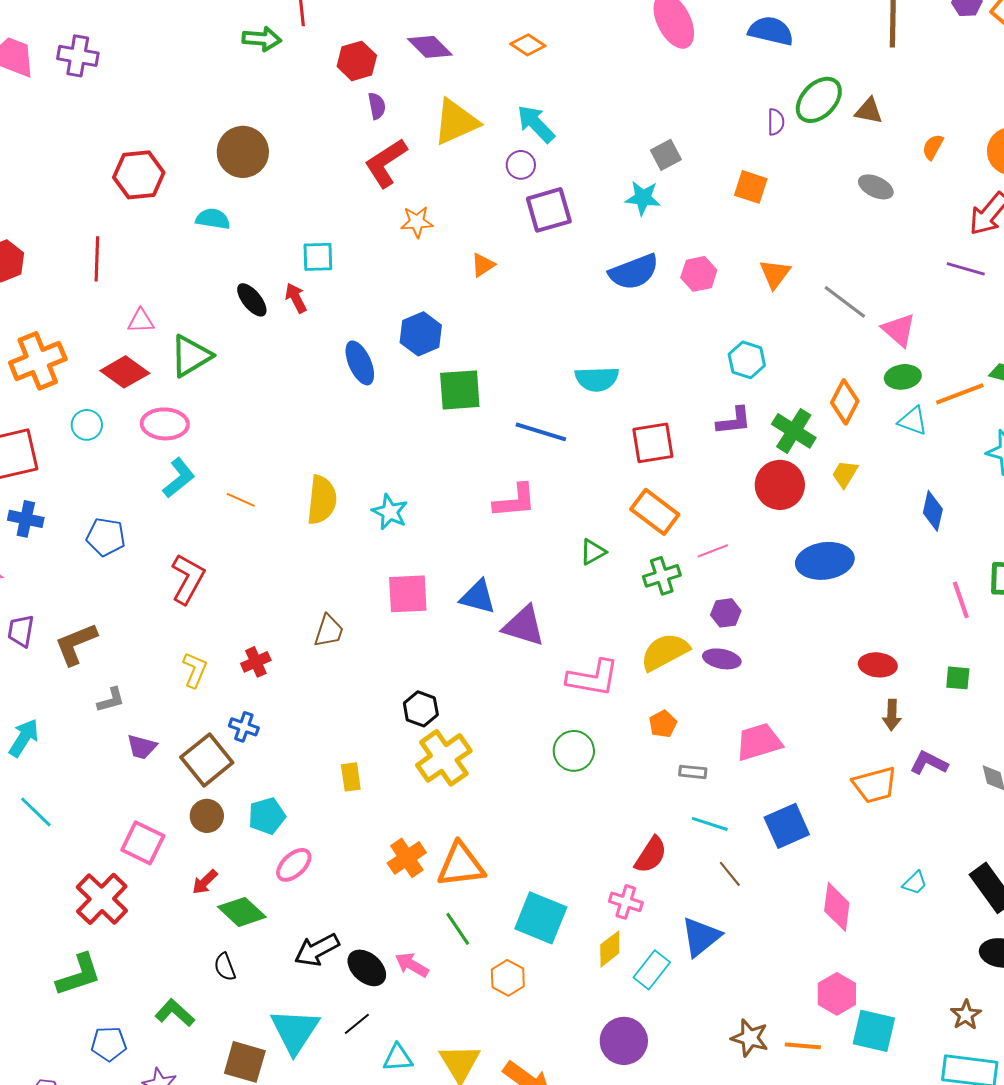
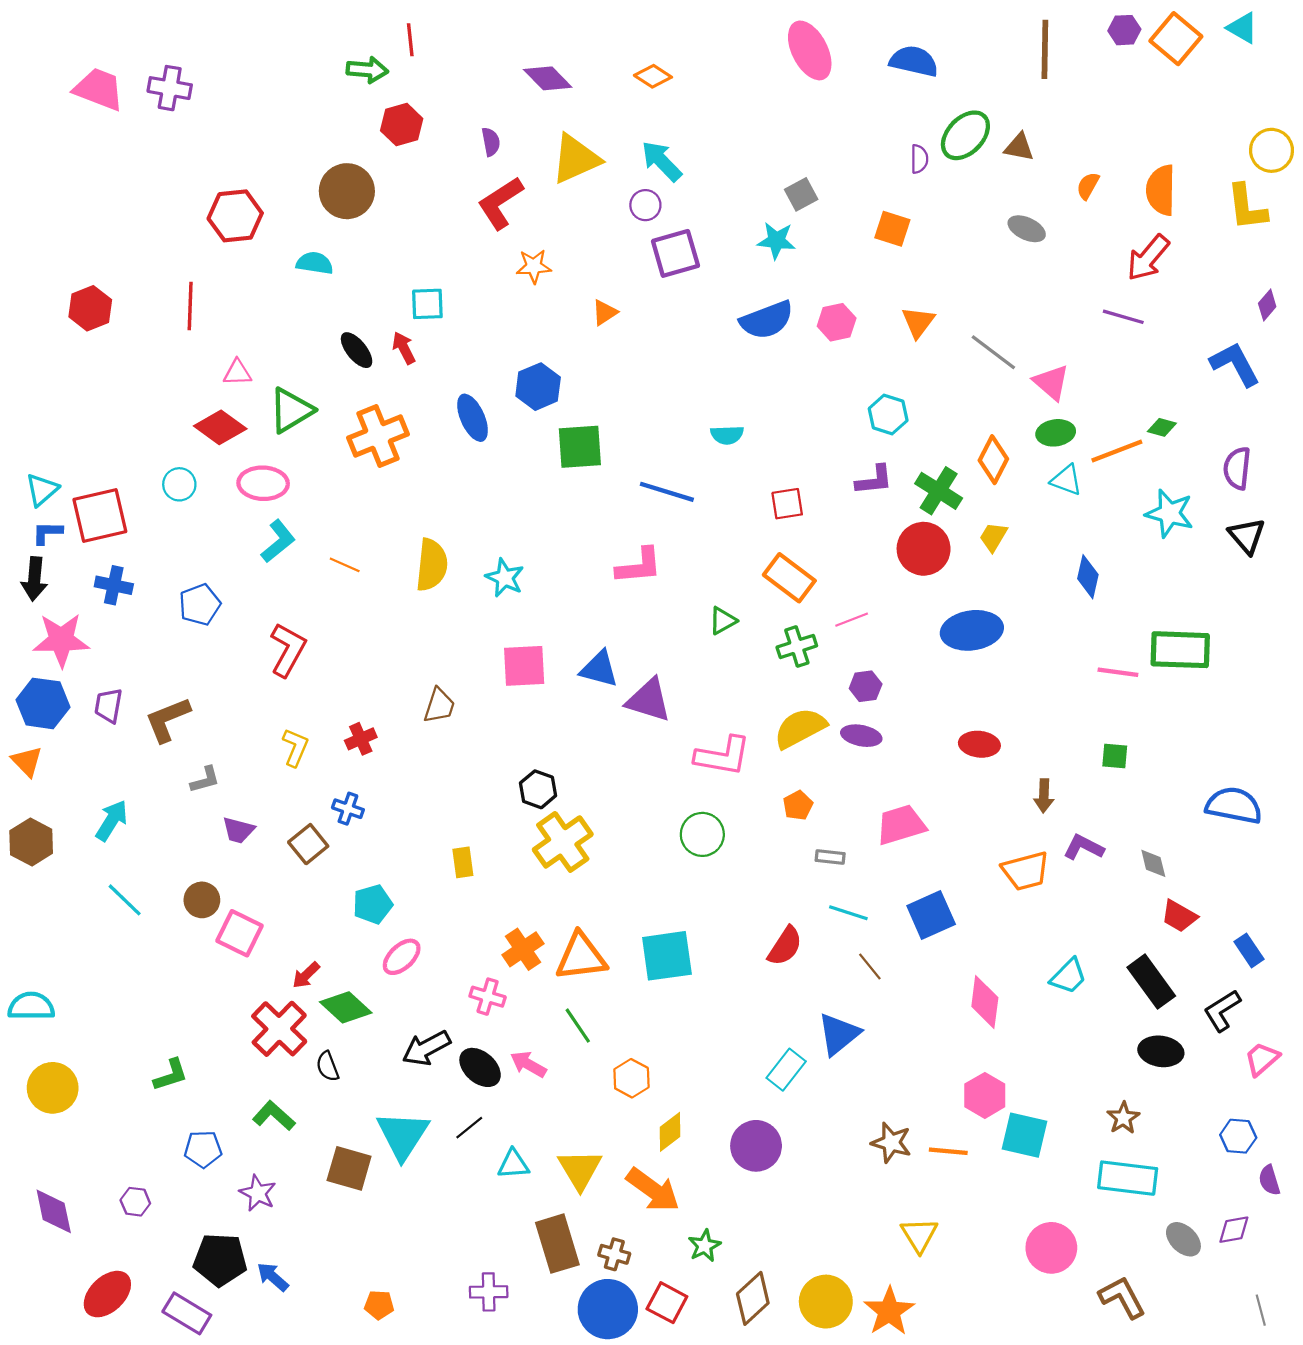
red hexagon: (357, 61) -> (402, 125), moved
orange cross: (38, 361) -> (378, 436), moved
cyan semicircle: (597, 379) -> (727, 435), size x0.7
red square: (653, 443) -> (787, 504), size x0.7
blue pentagon: (106, 537) -> (200, 605), turned -30
pink line: (961, 600) -> (1118, 672), turned -63
red ellipse: (878, 665) -> (979, 744), moved
brown square: (207, 760) -> (308, 844), size x0.7
brown circle: (207, 816) -> (202, 900), moved
cyan trapezoid: (915, 883) -> (1069, 976), size x1.4
red cross: (102, 899) -> (279, 1029), moved
pink cross: (626, 902) -> (488, 997), moved
cyan square: (541, 918) -> (667, 956), moved, turned -30
yellow diamond: (610, 949) -> (670, 1132), moved
green L-shape: (79, 975) -> (171, 1075), size x0.7

